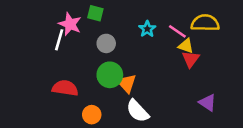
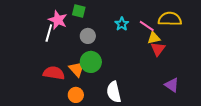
yellow triangle: (186, 46) -> (154, 38), turned -32
orange triangle: (127, 83) -> (77, 69), moved
white semicircle: (138, 111) -> (114, 92), turned 30

